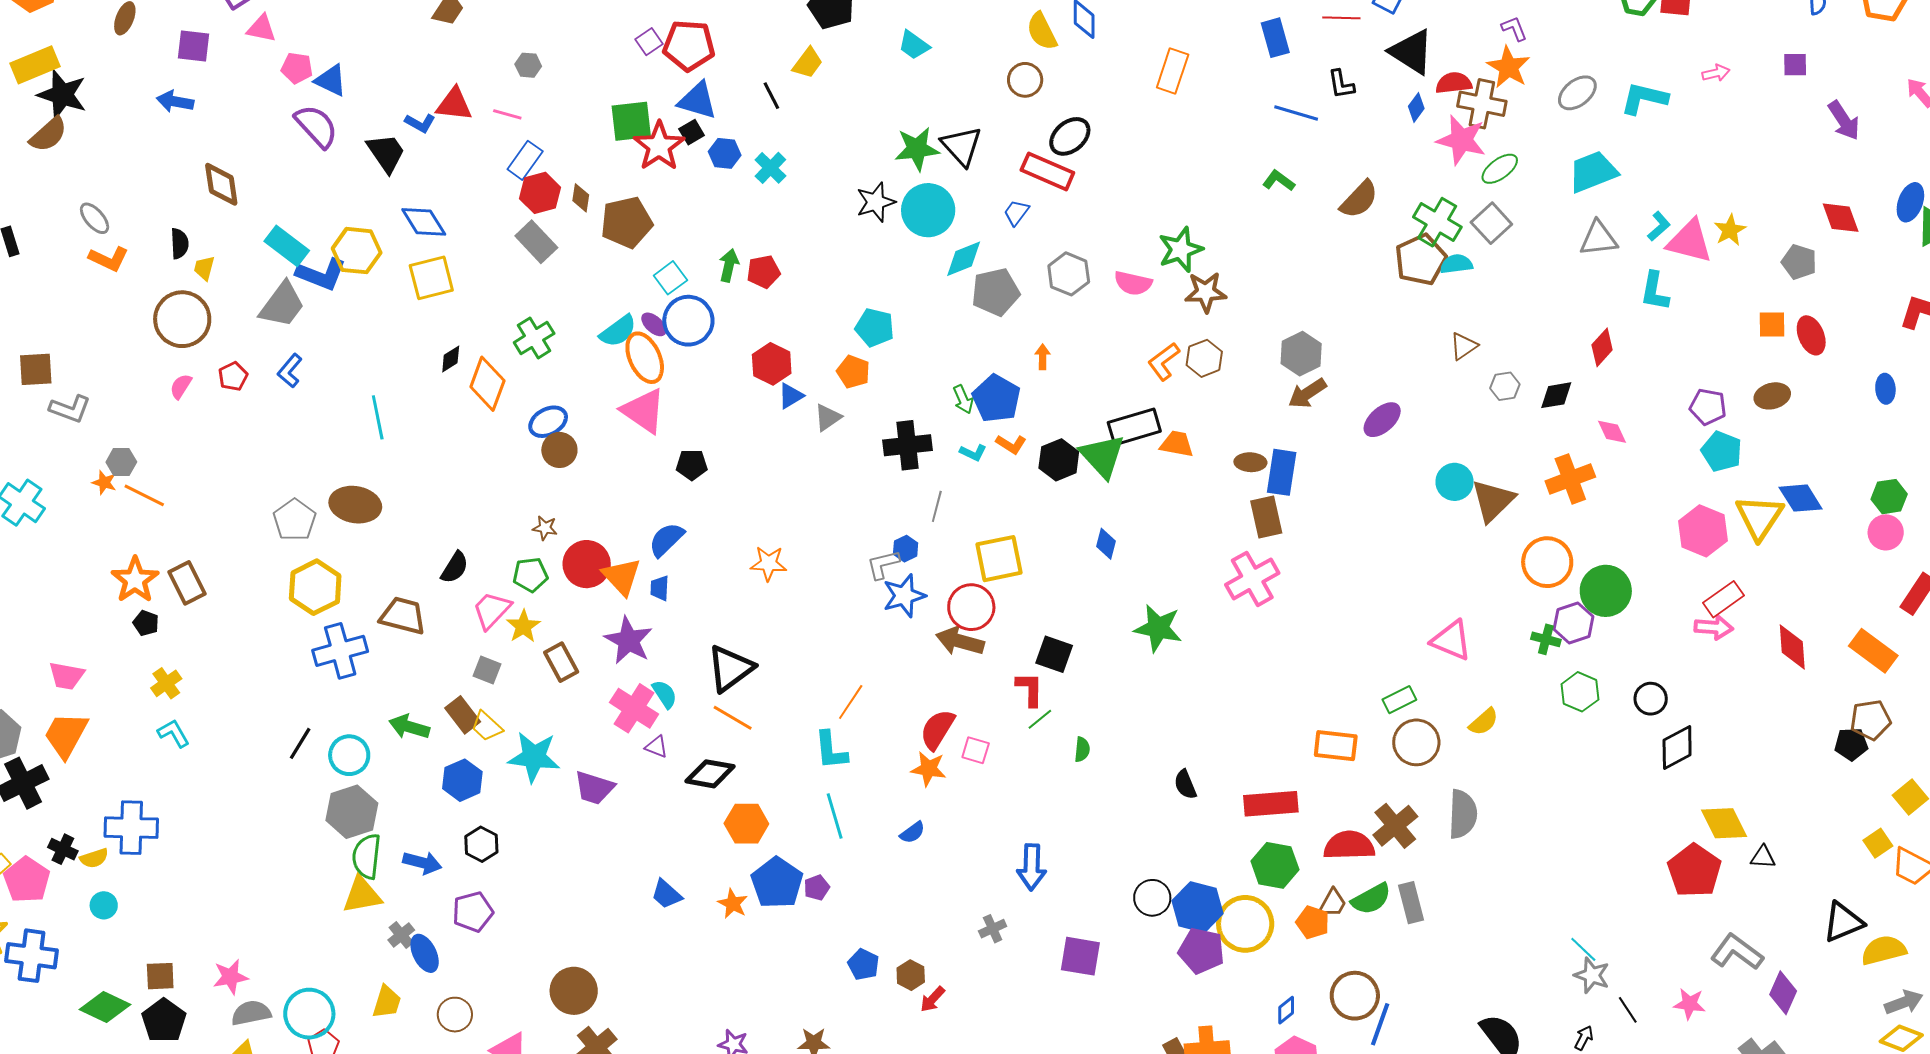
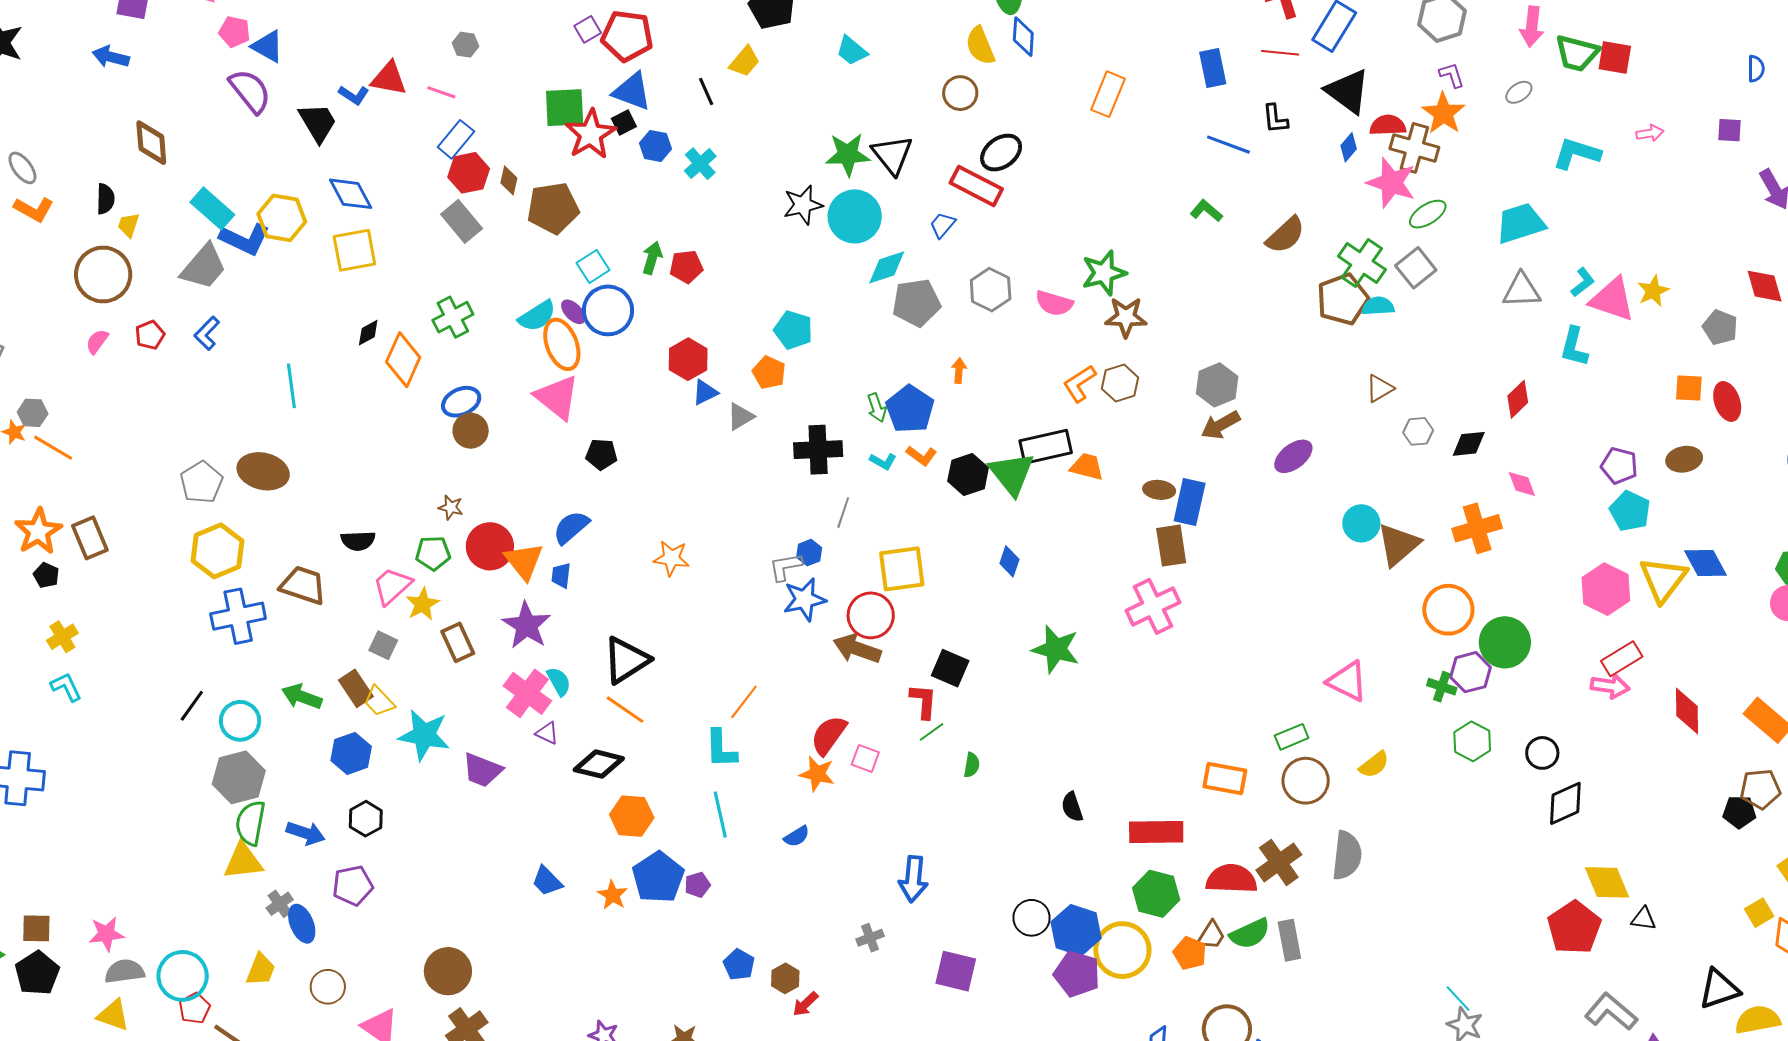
gray ellipse: (1577, 93) -> (1519, 92), moved, size x0.7
black semicircle: (455, 567) -> (358, 541), turned 52

